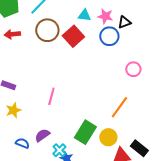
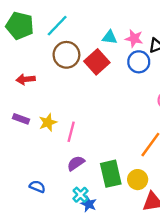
red arrow: (12, 34) -> (26, 79), moved
yellow star: (13, 110) -> (48, 122), moved
green rectangle: (85, 132) -> (111, 174), turned -45
purple semicircle: (42, 135) -> (76, 163), moved

